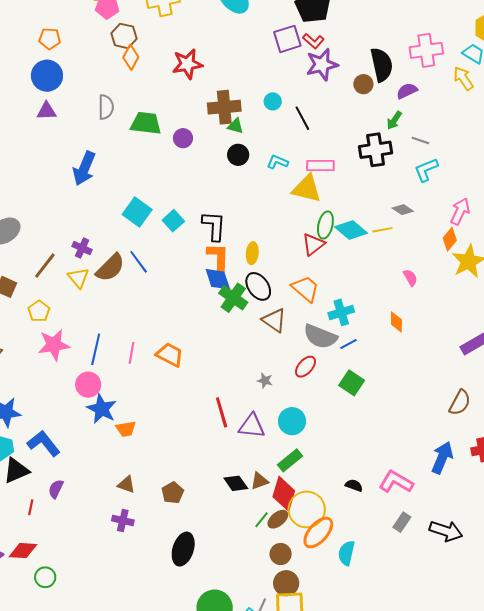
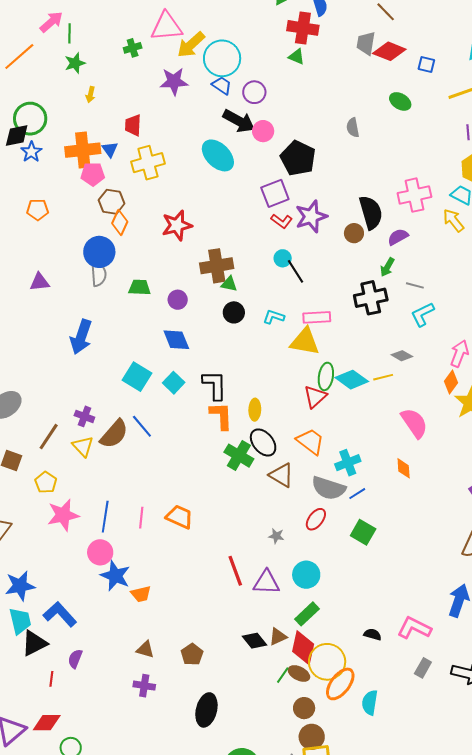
red L-shape: (313, 41) -> (282, 221), moved
blue circle: (47, 76) -> (99, 252), moved
cyan circle: (273, 101) -> (283, 258), moved
green trapezoid: (146, 123) -> (140, 287), size x0.7
pink semicircle: (410, 278) -> (414, 423), size x1.8
blue diamond: (218, 279) -> (176, 340), moved
brown ellipse: (278, 519) -> (299, 673), turned 70

